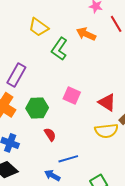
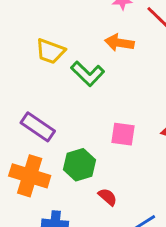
green L-shape: (59, 49) -> (88, 74), turned -65
purple rectangle: (16, 75) -> (38, 127), turned -70

